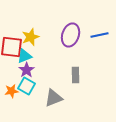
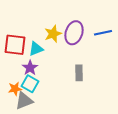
yellow star: (31, 37) -> (53, 34), moved
cyan triangle: (25, 56) -> (36, 49), moved
gray triangle: (54, 98) -> (24, 101), moved

